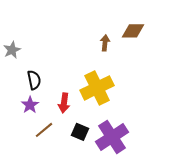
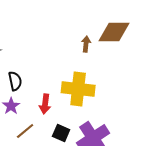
brown diamond: (133, 31) -> (114, 32), size x1.4
yellow cross: (97, 88) -> (78, 89), turned 32

